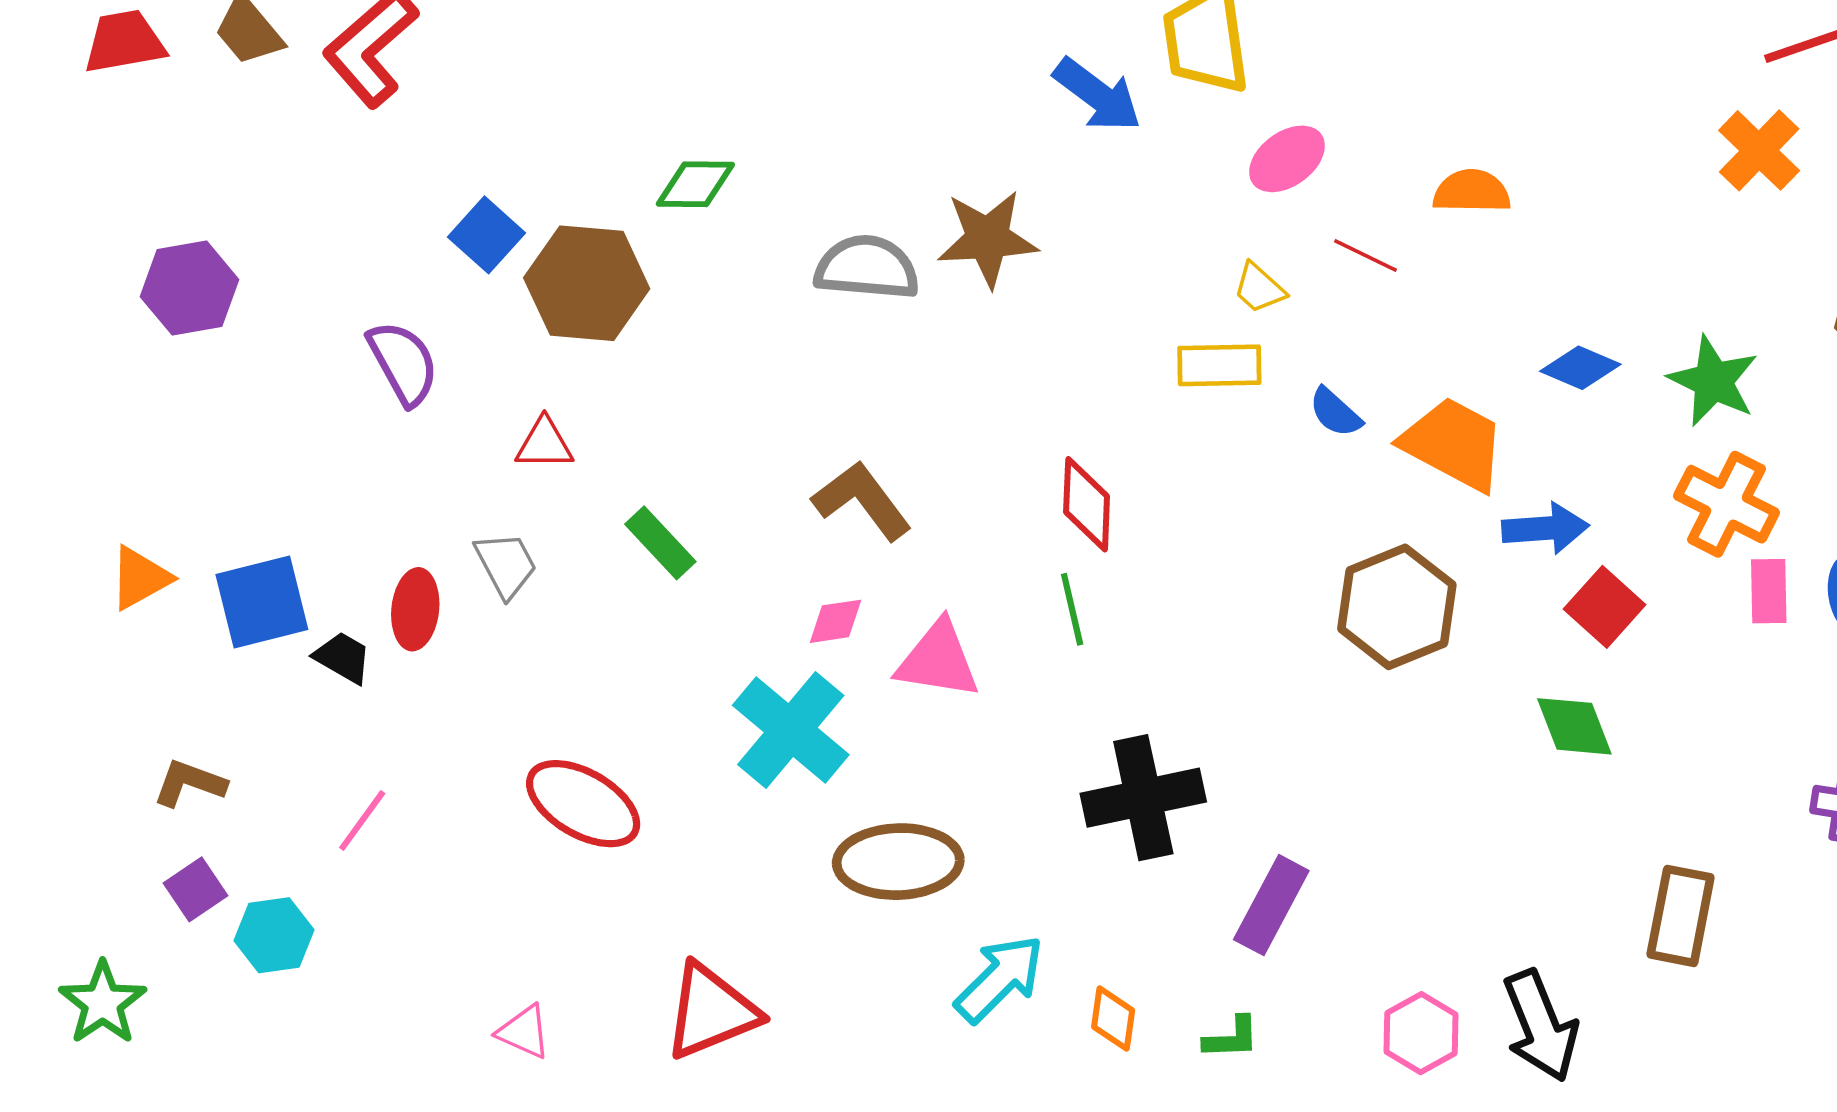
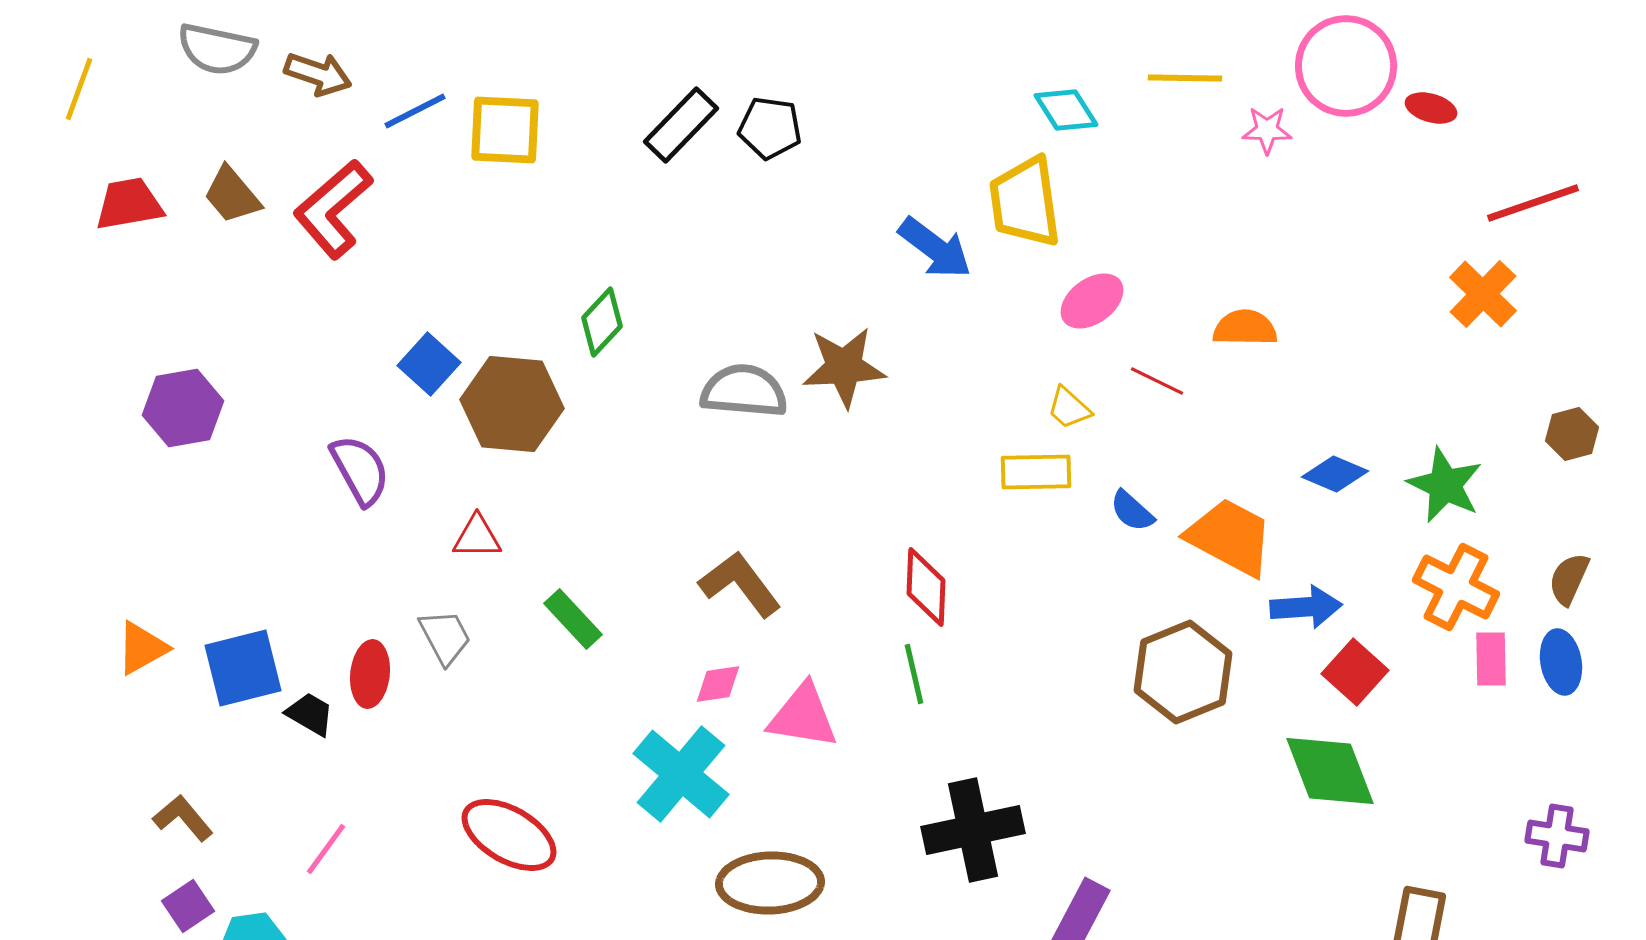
green diamond: (695, 184) -> (602, 322), turned -48
green diamond: (1574, 726) -> (1330, 771), size x1.4
brown L-shape: (189, 783) -> (183, 818), turned 30

